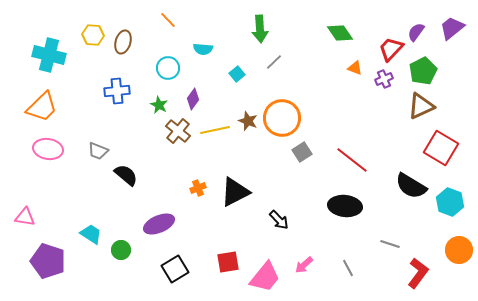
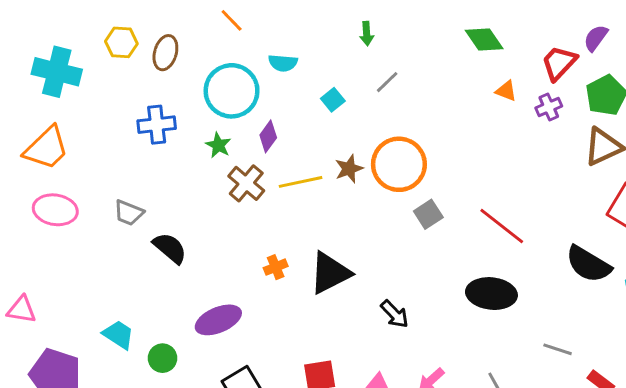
green arrow: (260, 29) -> (367, 34), size x0.6
cyan circle: (168, 68) -> (232, 91), size x1.6
brown star: (248, 121) -> (349, 169), turned 30

